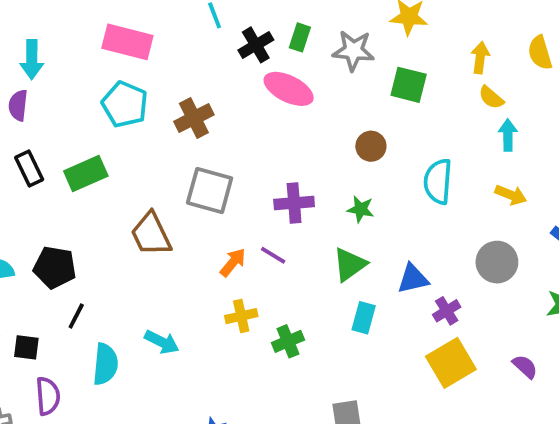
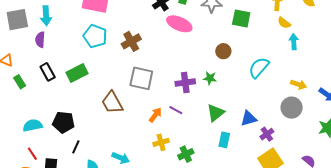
cyan semicircle: (438, 181) -> (259, 68), turned 40
yellow arrow: (511, 195) -> (298, 84), moved
green star: (361, 209) -> (210, 78), moved

